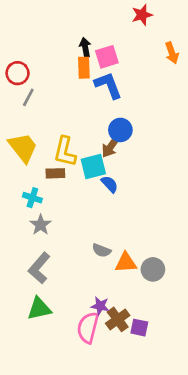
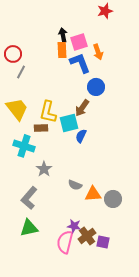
orange arrow: (172, 53) -> (98, 52), moved
blue circle: (120, 130) -> (96, 87), moved
blue semicircle: (110, 184) -> (81, 136), turned -112
cyan cross: (32, 198) -> (24, 146), size x1.5
gray star: (41, 225) -> (44, 169), moved

